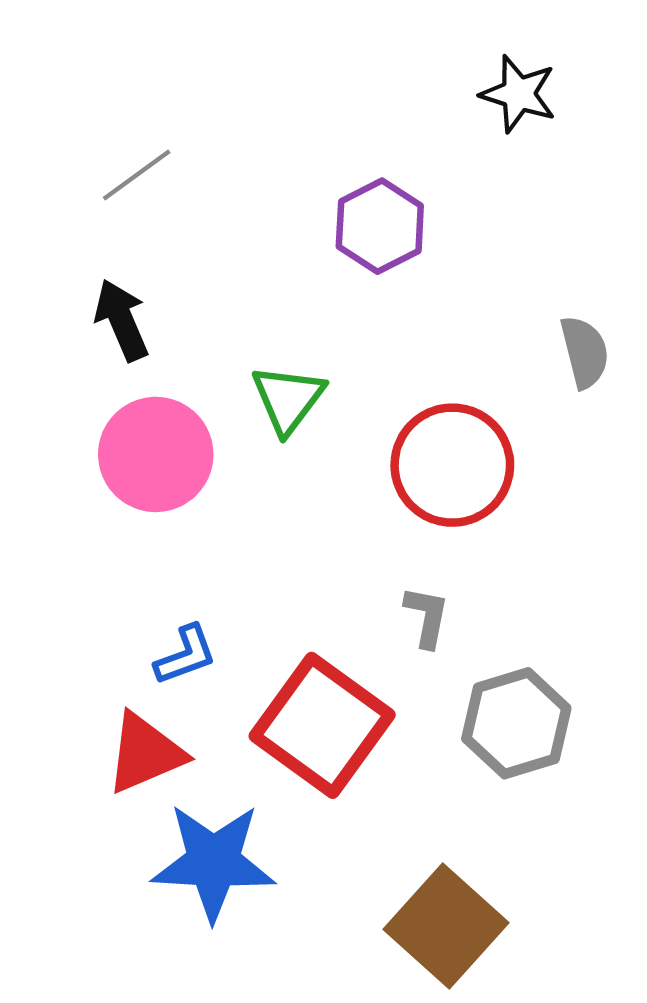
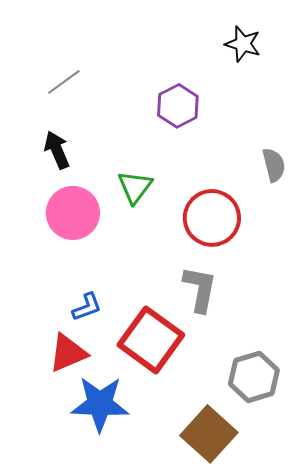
gray L-shape: (427, 617) -> (200, 289), size x1.6
gray hexagon: (516, 723) -> (254, 377), moved

